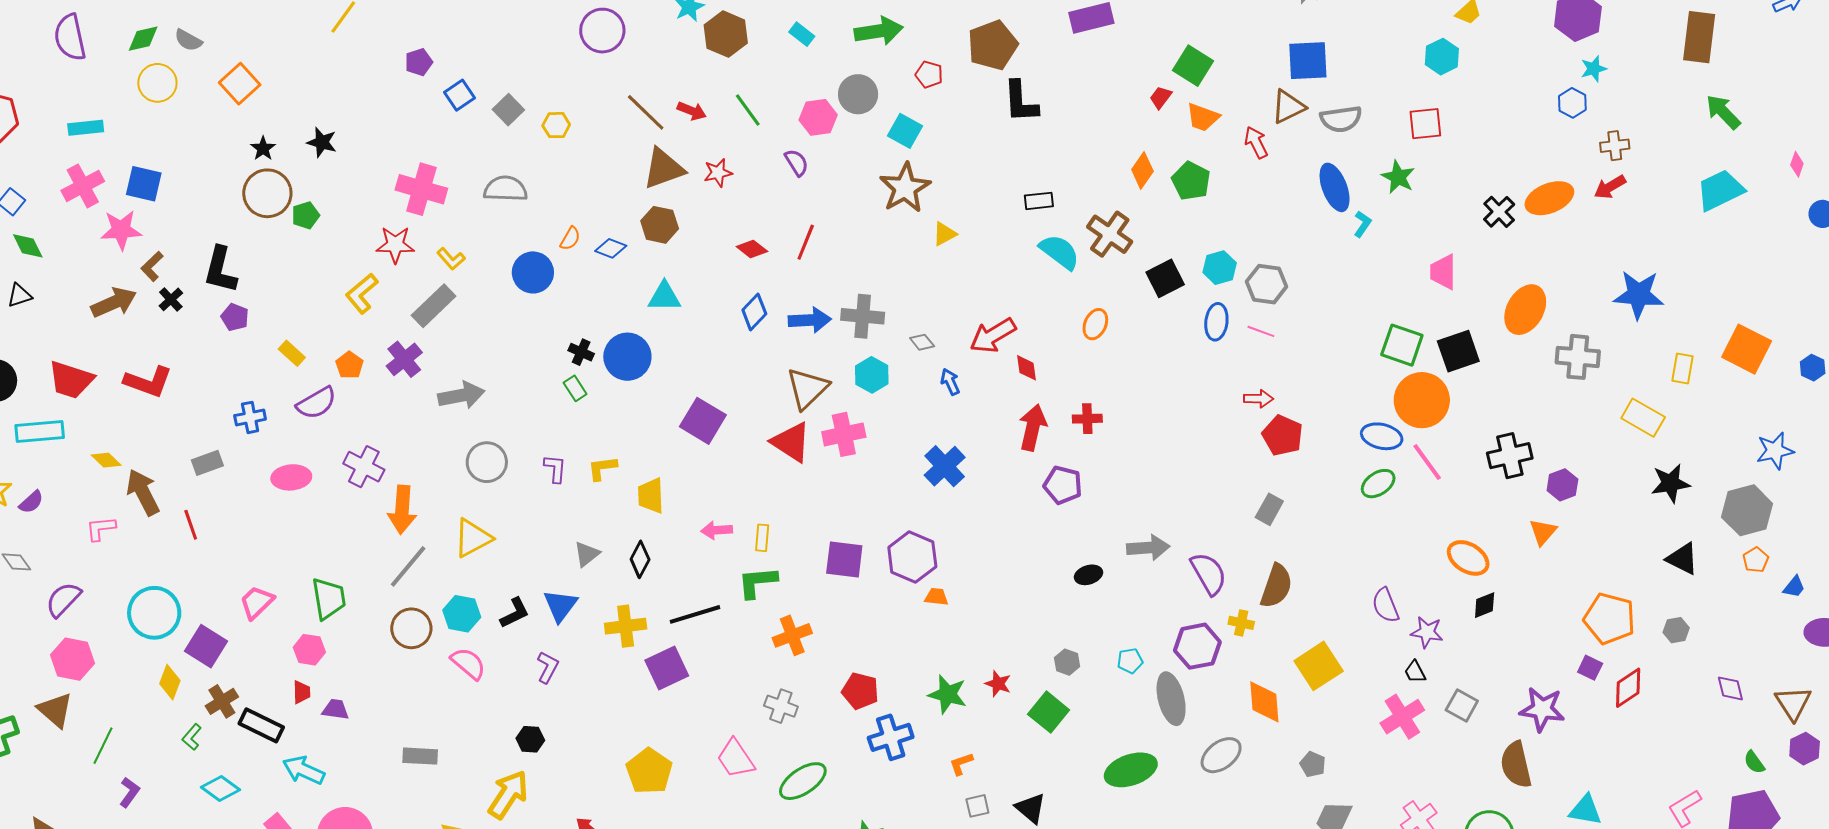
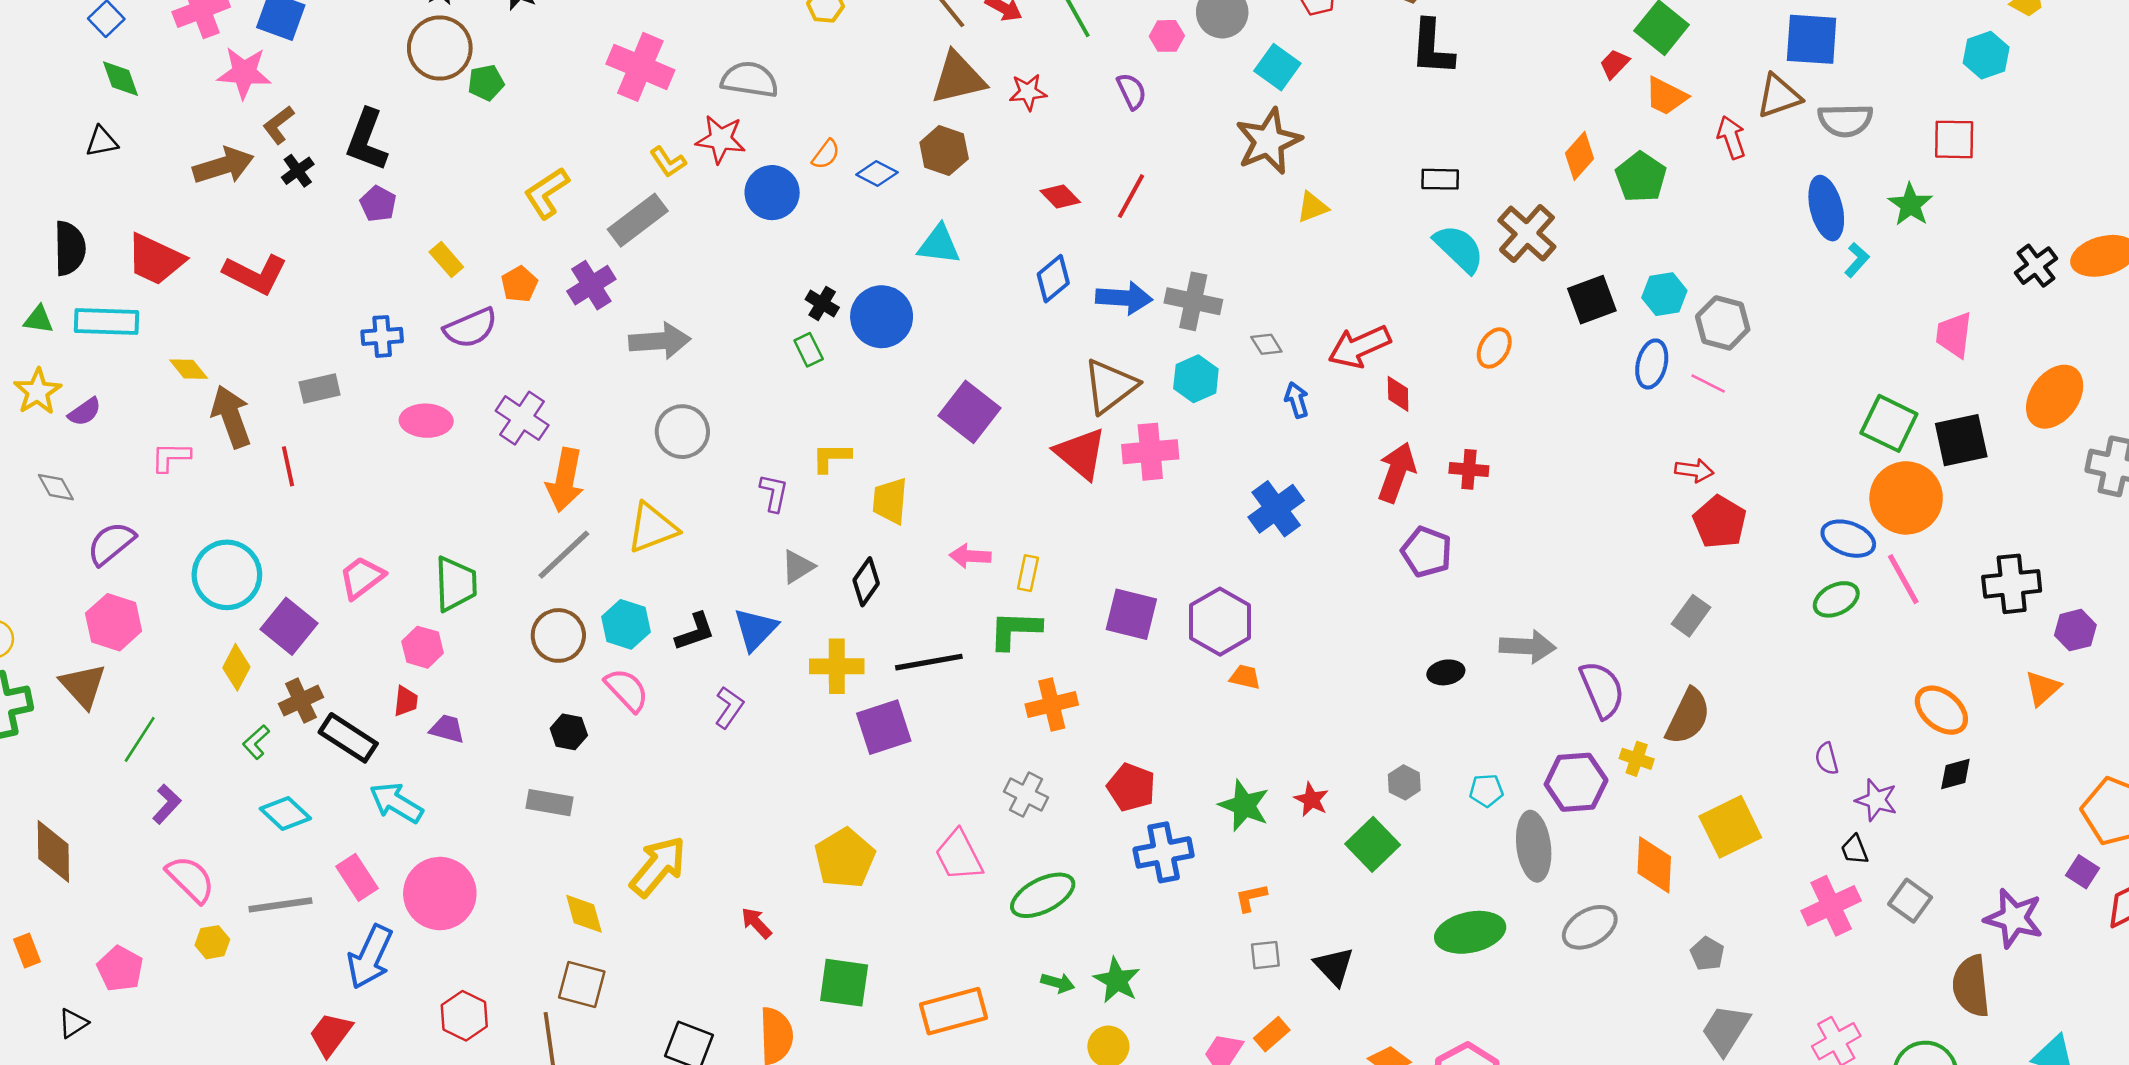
pink hexagon: (818, 117) -> (1167, 36), size x0.7
red star: (395, 245) -> (721, 139), moved
purple L-shape: (555, 469) -> (774, 493), moved
purple semicircle: (1385, 605) -> (1827, 759), size x0.7
black hexagon: (530, 739) -> (569, 732), moved

